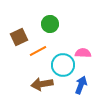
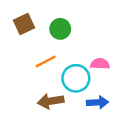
brown square: (19, 37) -> (24, 24), moved
blue arrow: (81, 85) -> (98, 102), turned 66

